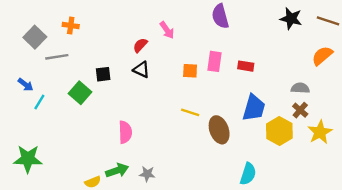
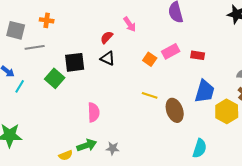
gray square: (35, 37) -> (16, 30), turned -30
pink rectangle: (214, 61) -> (171, 51), turned 54
orange square: (190, 71) -> (150, 59), turned 32
black square: (103, 74) -> (75, 62), size x1.5

